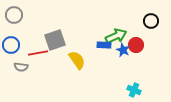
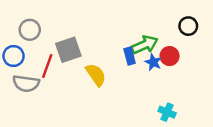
gray circle: (14, 15) -> (30, 30), moved
blue rectangle: (104, 45) -> (130, 56), turned 72
red line: (38, 53) -> (47, 66), turned -60
gray semicircle: (21, 67) -> (26, 83), size x1.5

